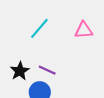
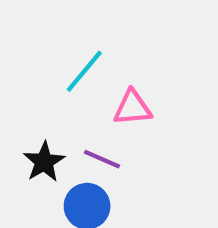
pink triangle: (84, 30) -> (132, 108), moved

